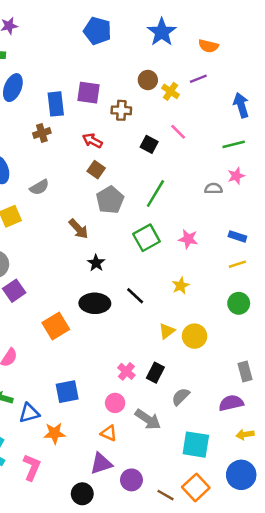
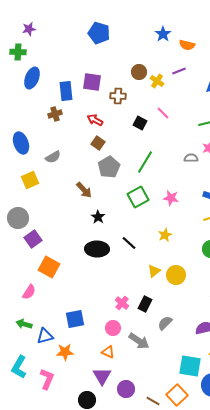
blue star: (162, 32) -> (163, 34), moved, size x0.7
orange square: (56, 326) -> (49, 267), moved, turned -30
cyan square: (196, 445) -> (190, 366), moved
purple triangle: (101, 464) -> (102, 376), turned -42

